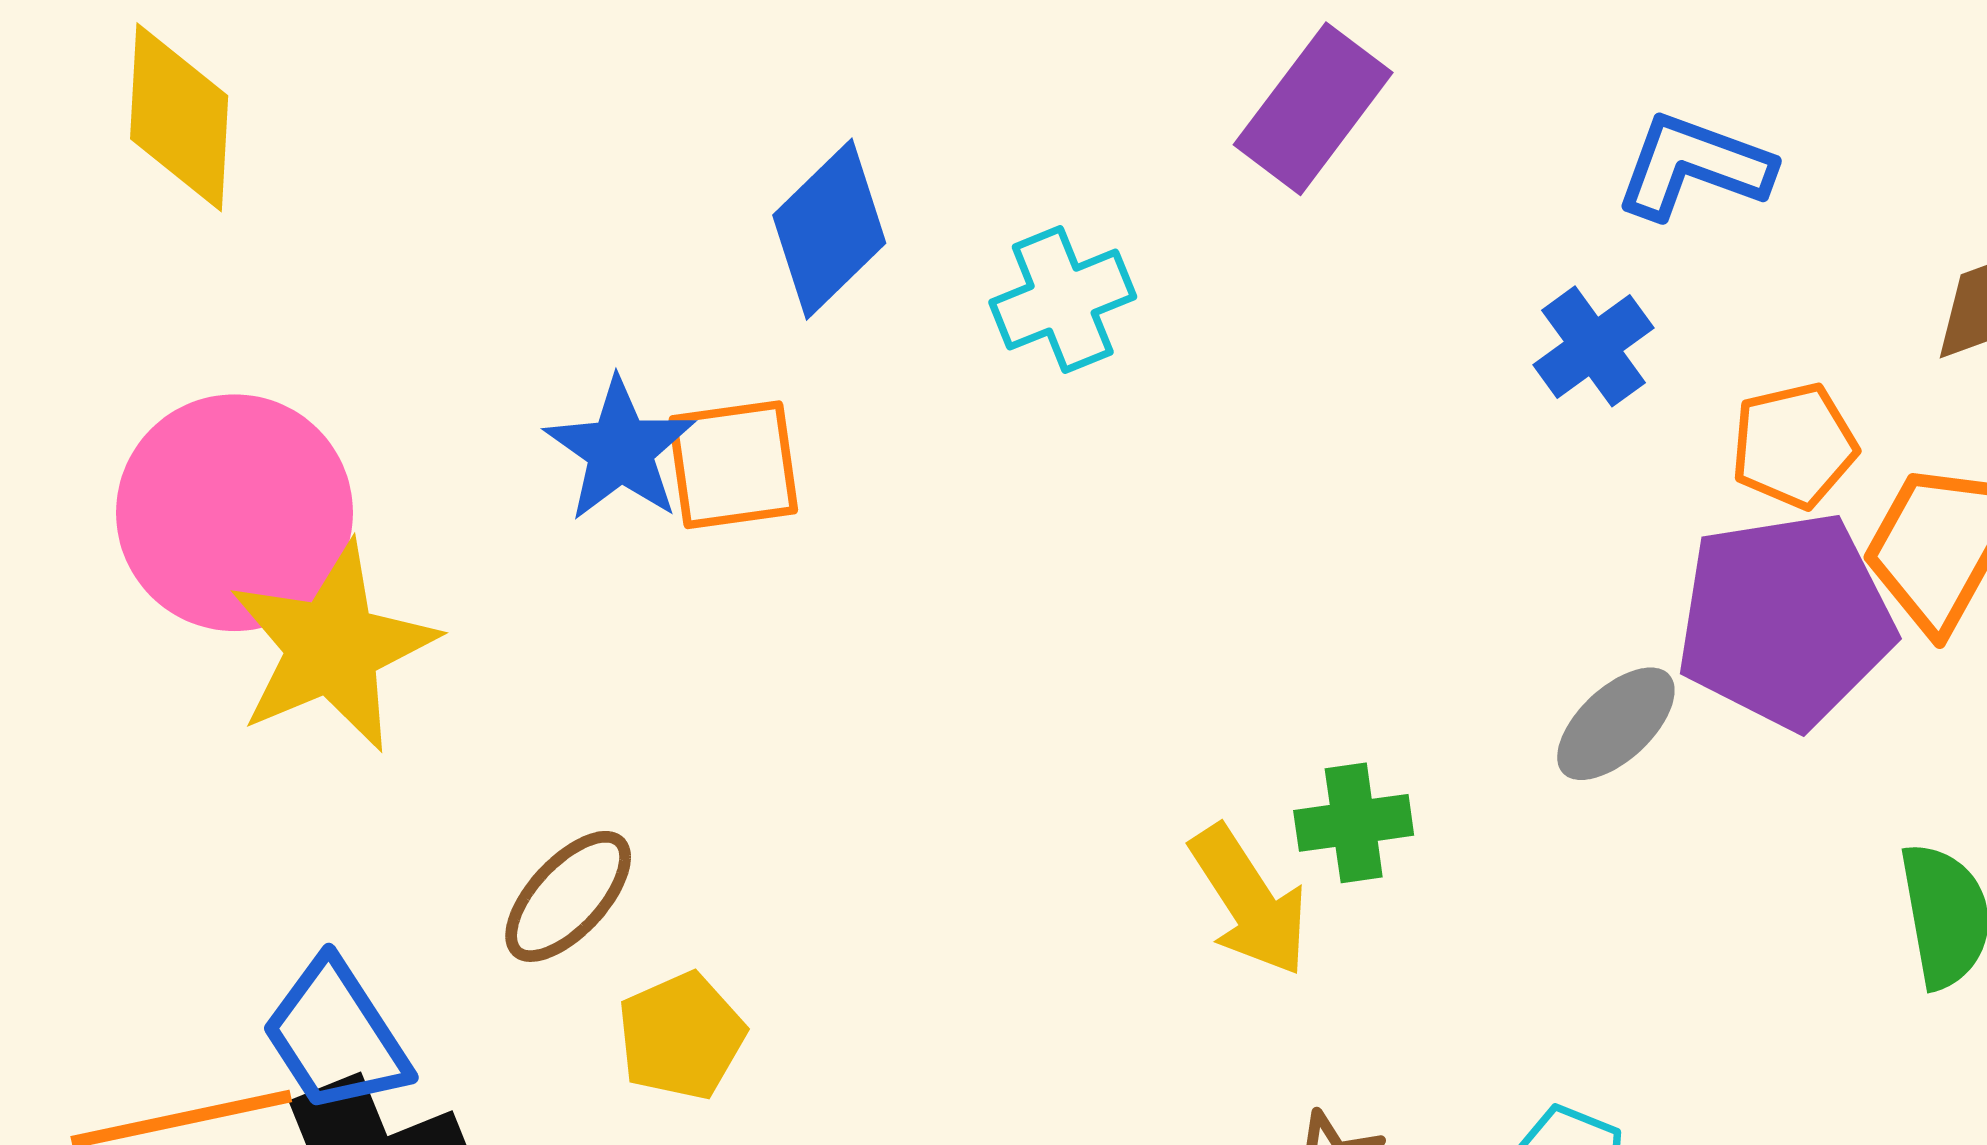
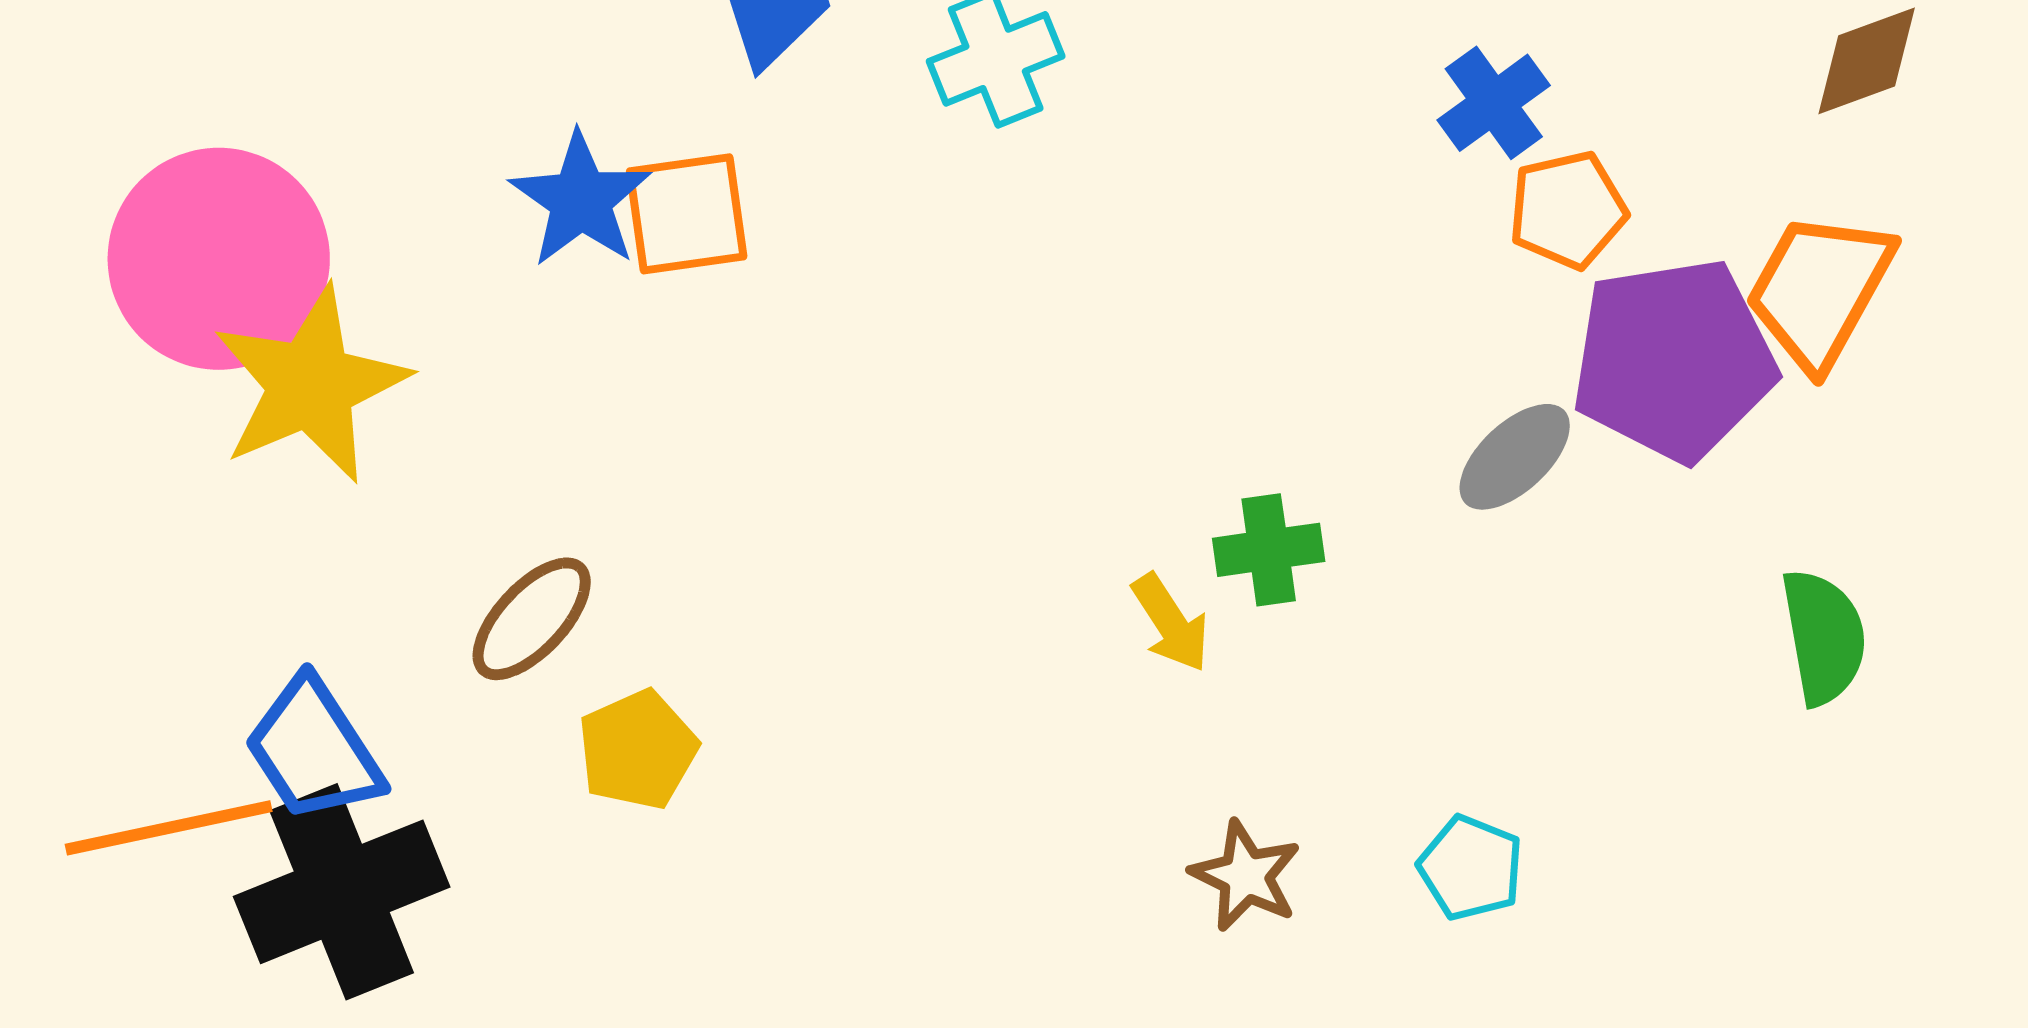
orange pentagon: (1794, 446) -> (1568, 210), moved
yellow arrow: (1249, 901) -> (1171, 623), size x0.7

